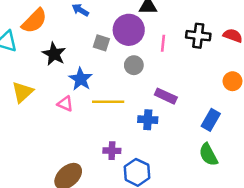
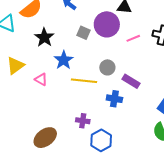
pink line: (163, 43) -> (133, 38), turned 56
gray circle: (134, 65) -> (107, 67), moved
pink triangle: (65, 104) -> (41, 79), moved

